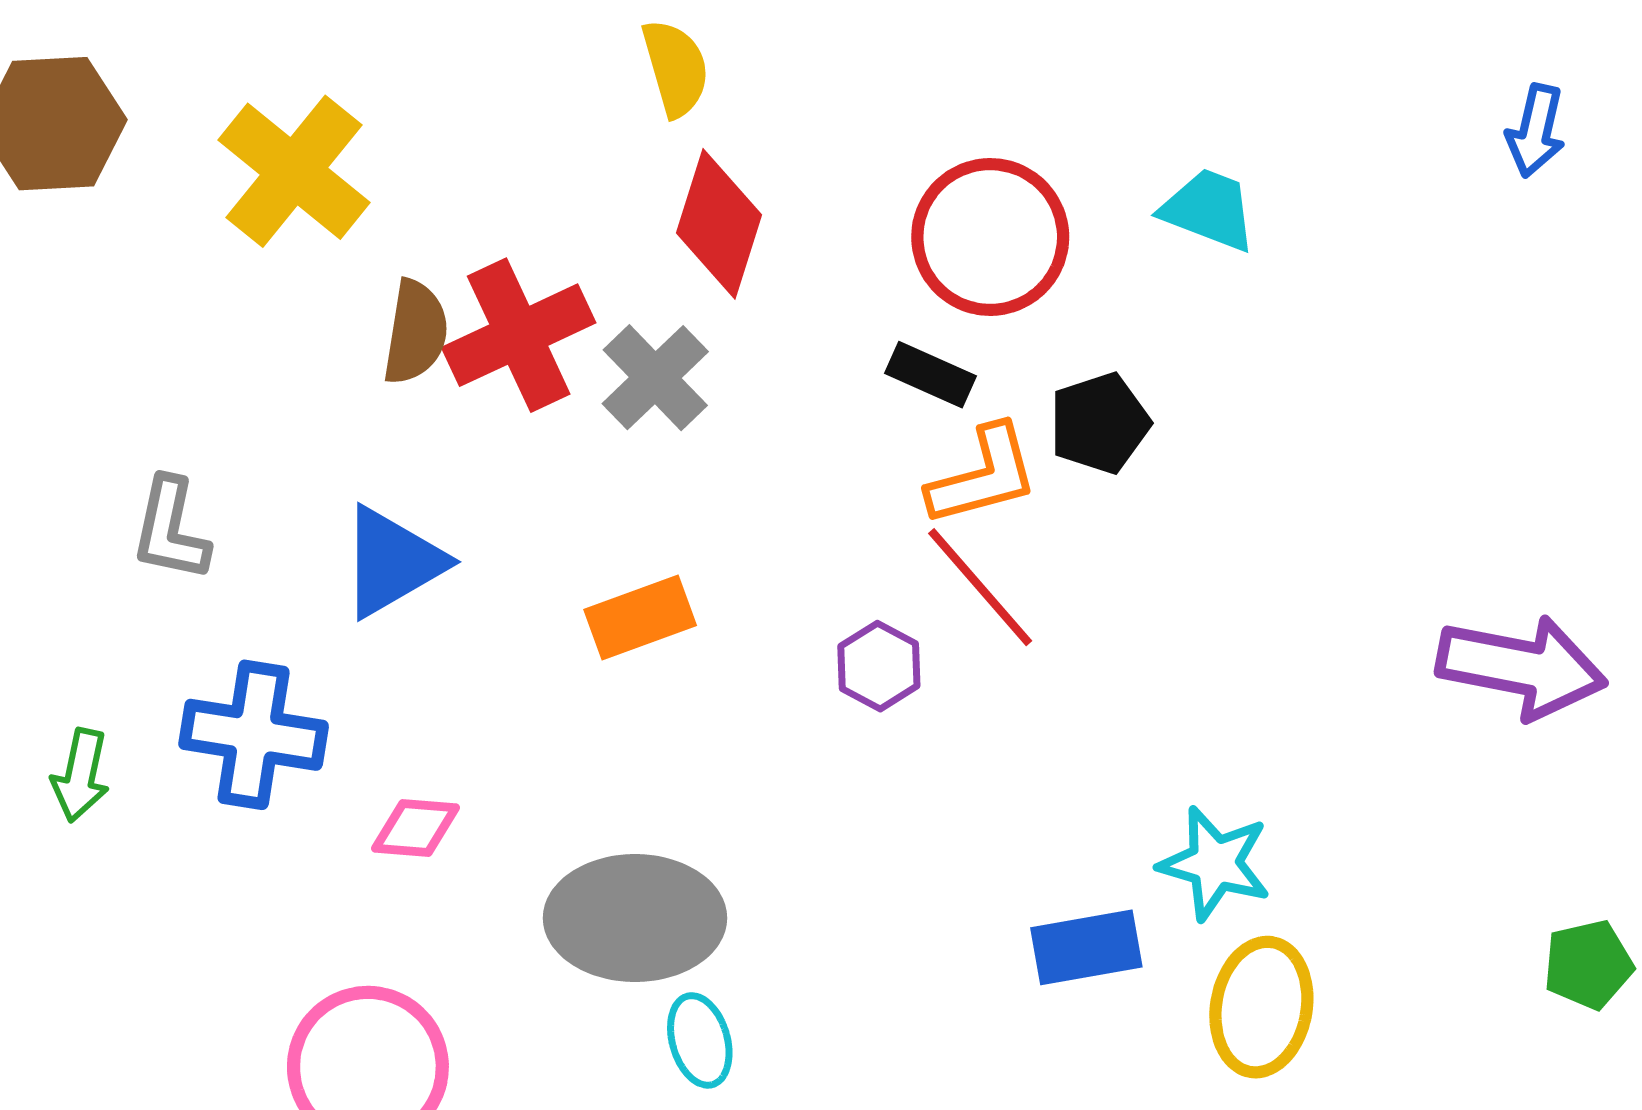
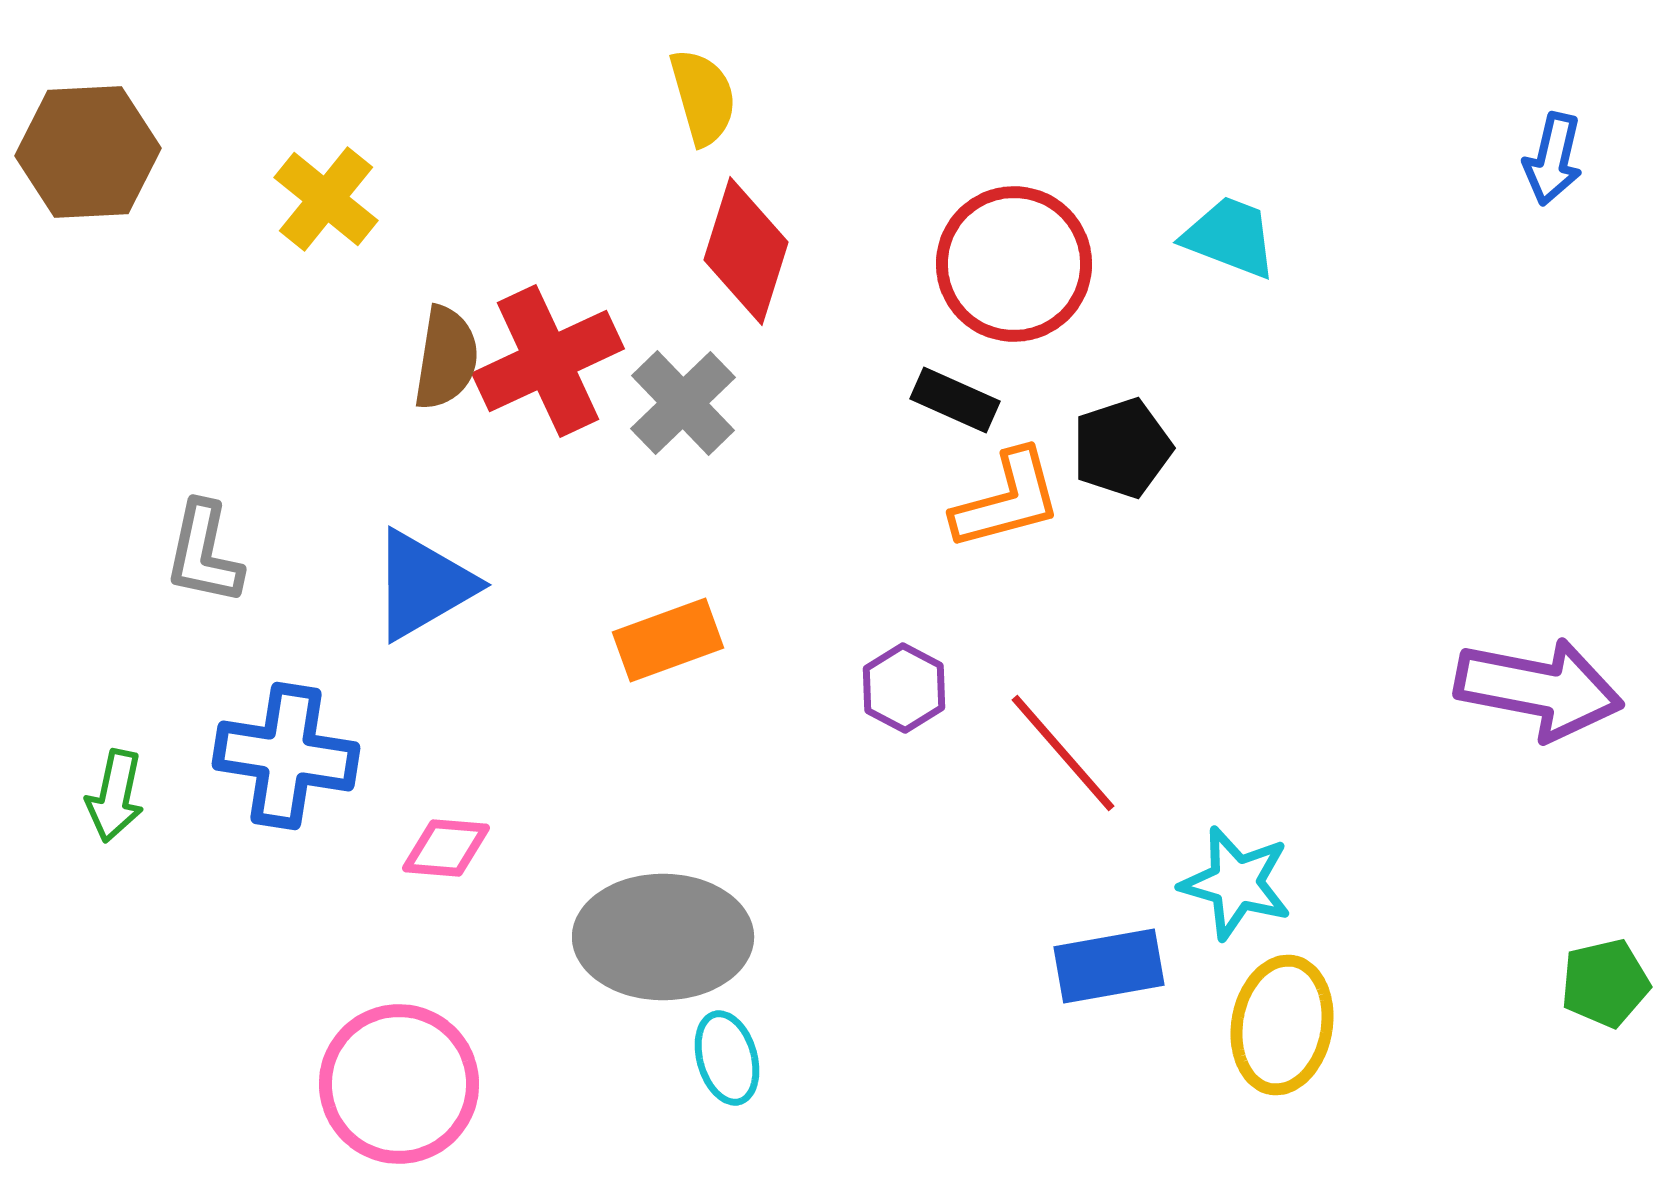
yellow cross: (294, 171) -> (326, 199), size x0.7
red line: (980, 587) -> (1063, 753), moved

